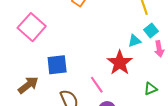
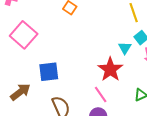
cyan triangle: (134, 41) -> (125, 48), turned -40
pink line: (97, 85) -> (101, 95), moved

